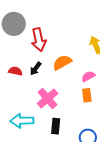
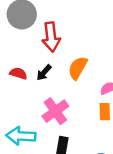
orange semicircle: (62, 62) -> (78, 68), turned -36

